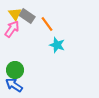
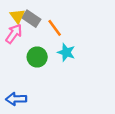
green circle: (15, 70) -> (37, 57), moved
blue arrow: (14, 85) -> (16, 99), turned -36

